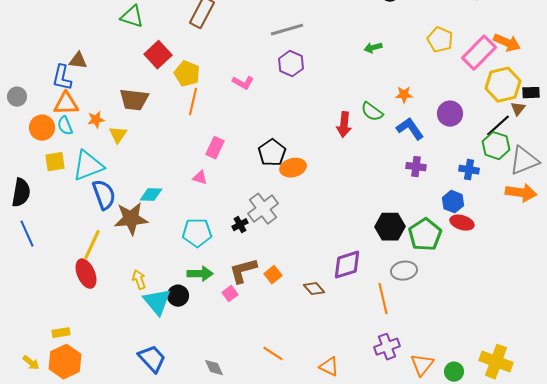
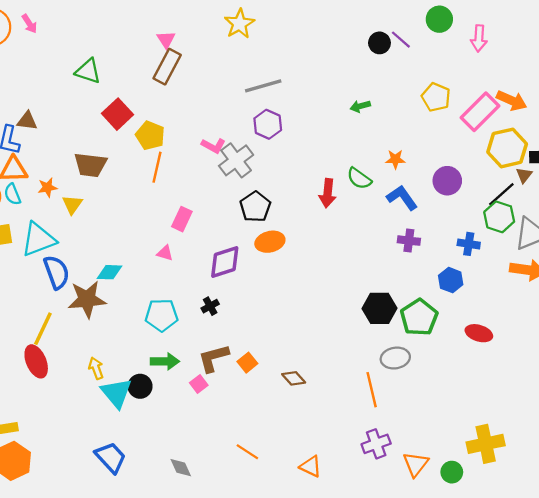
black pentagon: (272, 153) -> (255, 207), moved
gray cross: (263, 209) -> (236, 160), moved
red ellipse: (462, 223) -> (479, 333), moved
purple diamond: (347, 265) -> (225, 262), moved
yellow cross: (496, 362) -> (486, 444), moved, turned -32

